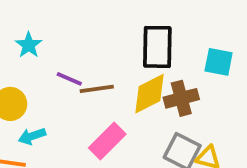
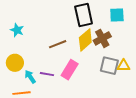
purple line: (69, 79) -> (47, 74), moved
cyan arrow: (32, 136) -> (30, 77), turned 88

